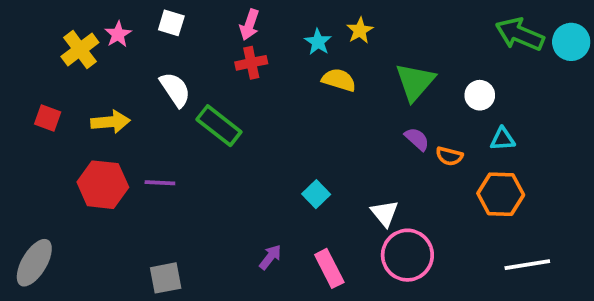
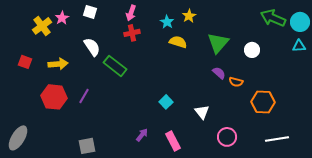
cyan triangle: (503, 139) -> (299, 46), moved
purple line: (160, 183) -> (84, 96), turned -63
pink circle: (407, 255) -> (227, 137), moved, size x0.7

